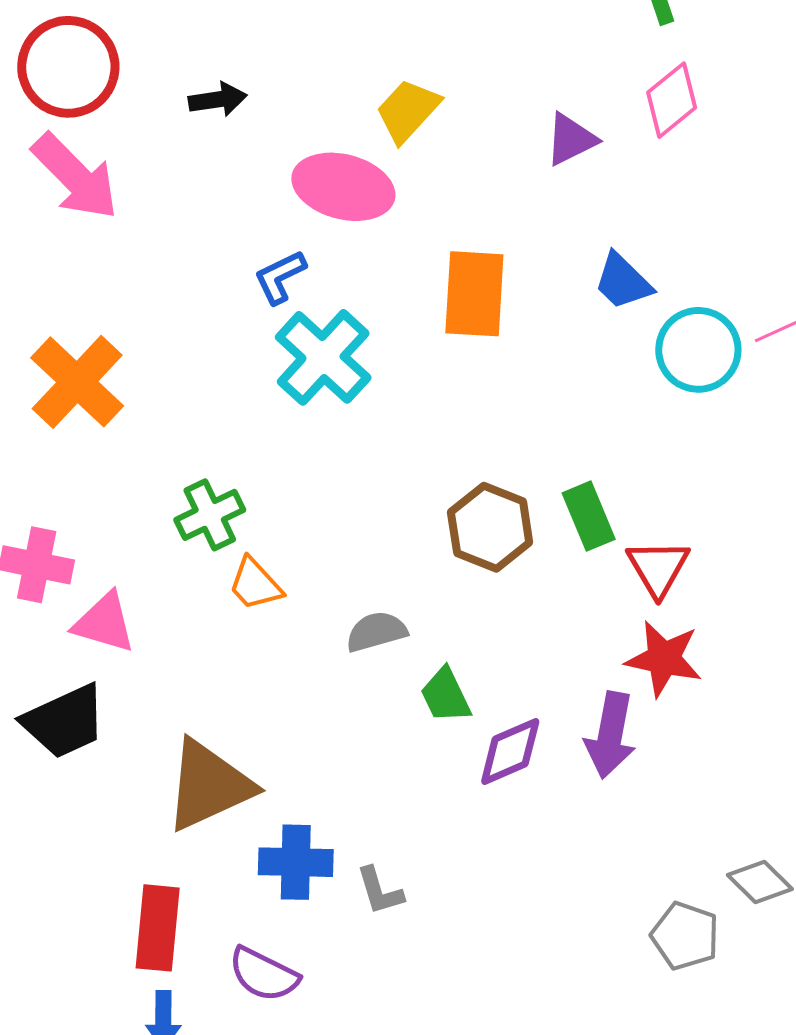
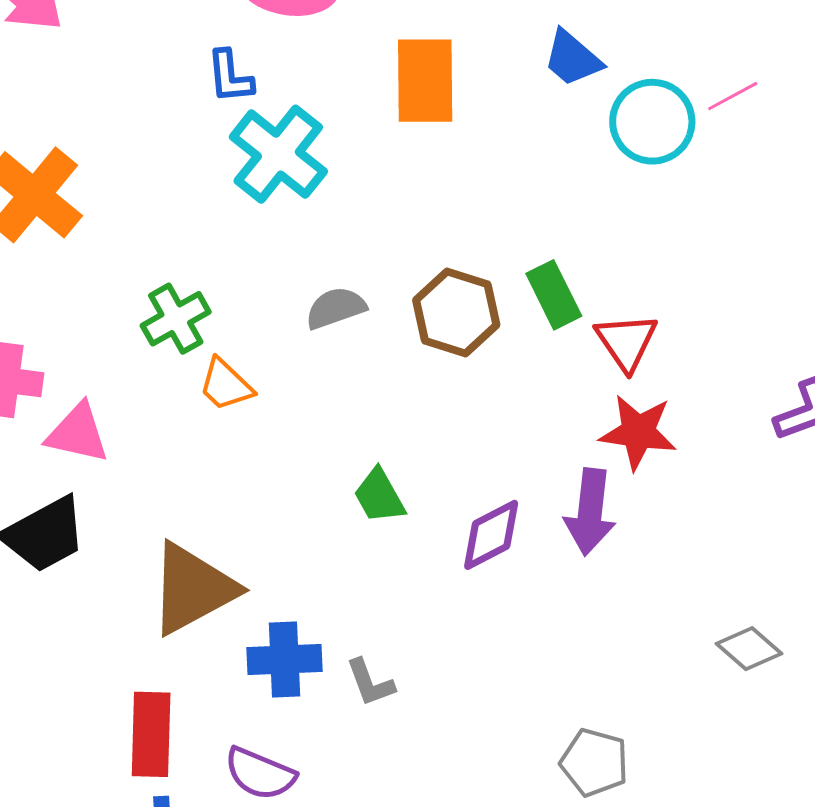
blue L-shape: (280, 277) -> (230, 77), turned -66
gray semicircle: (376, 632) -> (336, 308), moved
green trapezoid: (446, 695) -> (379, 496), moved
gray pentagon: (685, 936) -> (594, 762), moved

